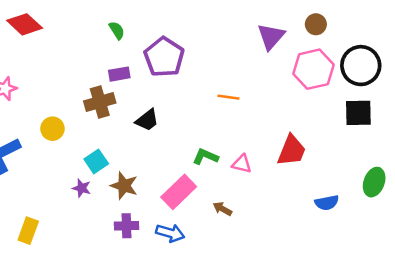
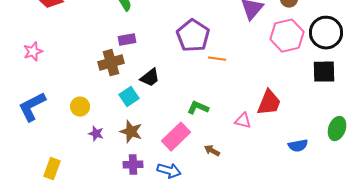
purple pentagon: (164, 57) -> (193, 36), moved
yellow circle: (52, 129) -> (80, 107), moved
cyan square: (96, 161) -> (129, 97), moved
pink triangle: (242, 164) -> (243, 121), moved

